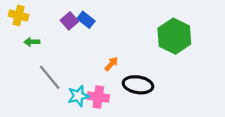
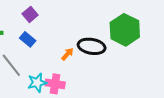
blue rectangle: (86, 20) -> (28, 39), moved
black ellipse: (138, 85) -> (92, 46), moved

